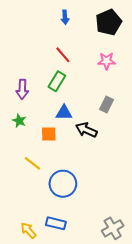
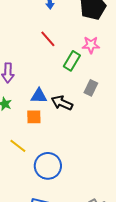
green rectangle: (57, 81) -> (72, 61), moved
blue triangle: (64, 113) -> (39, 96), moved
black arrow: (86, 130) -> (62, 103), moved

